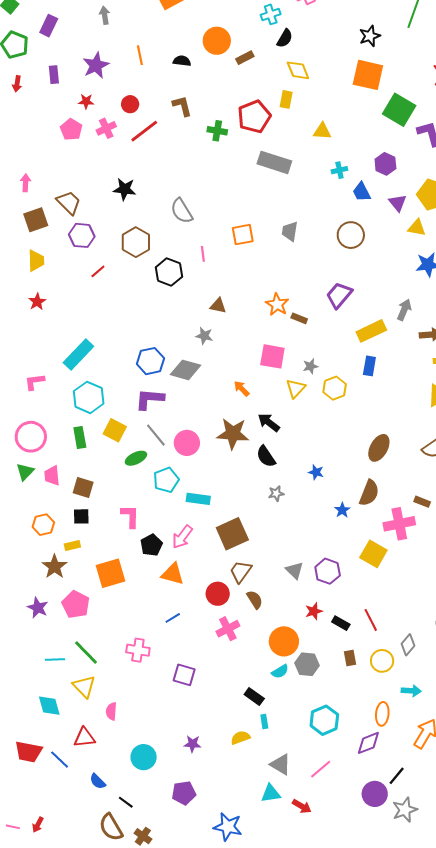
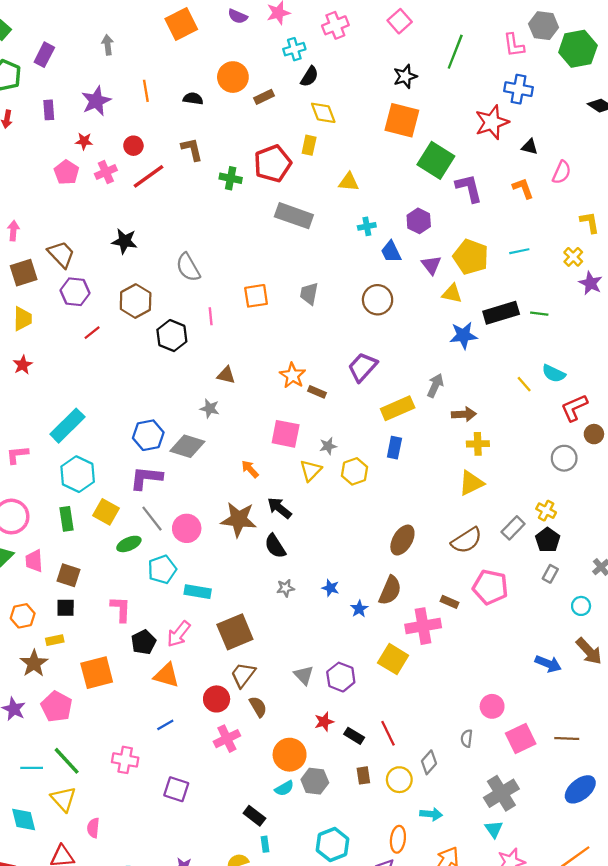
blue star: (316, 472) -> (330, 588), moved

